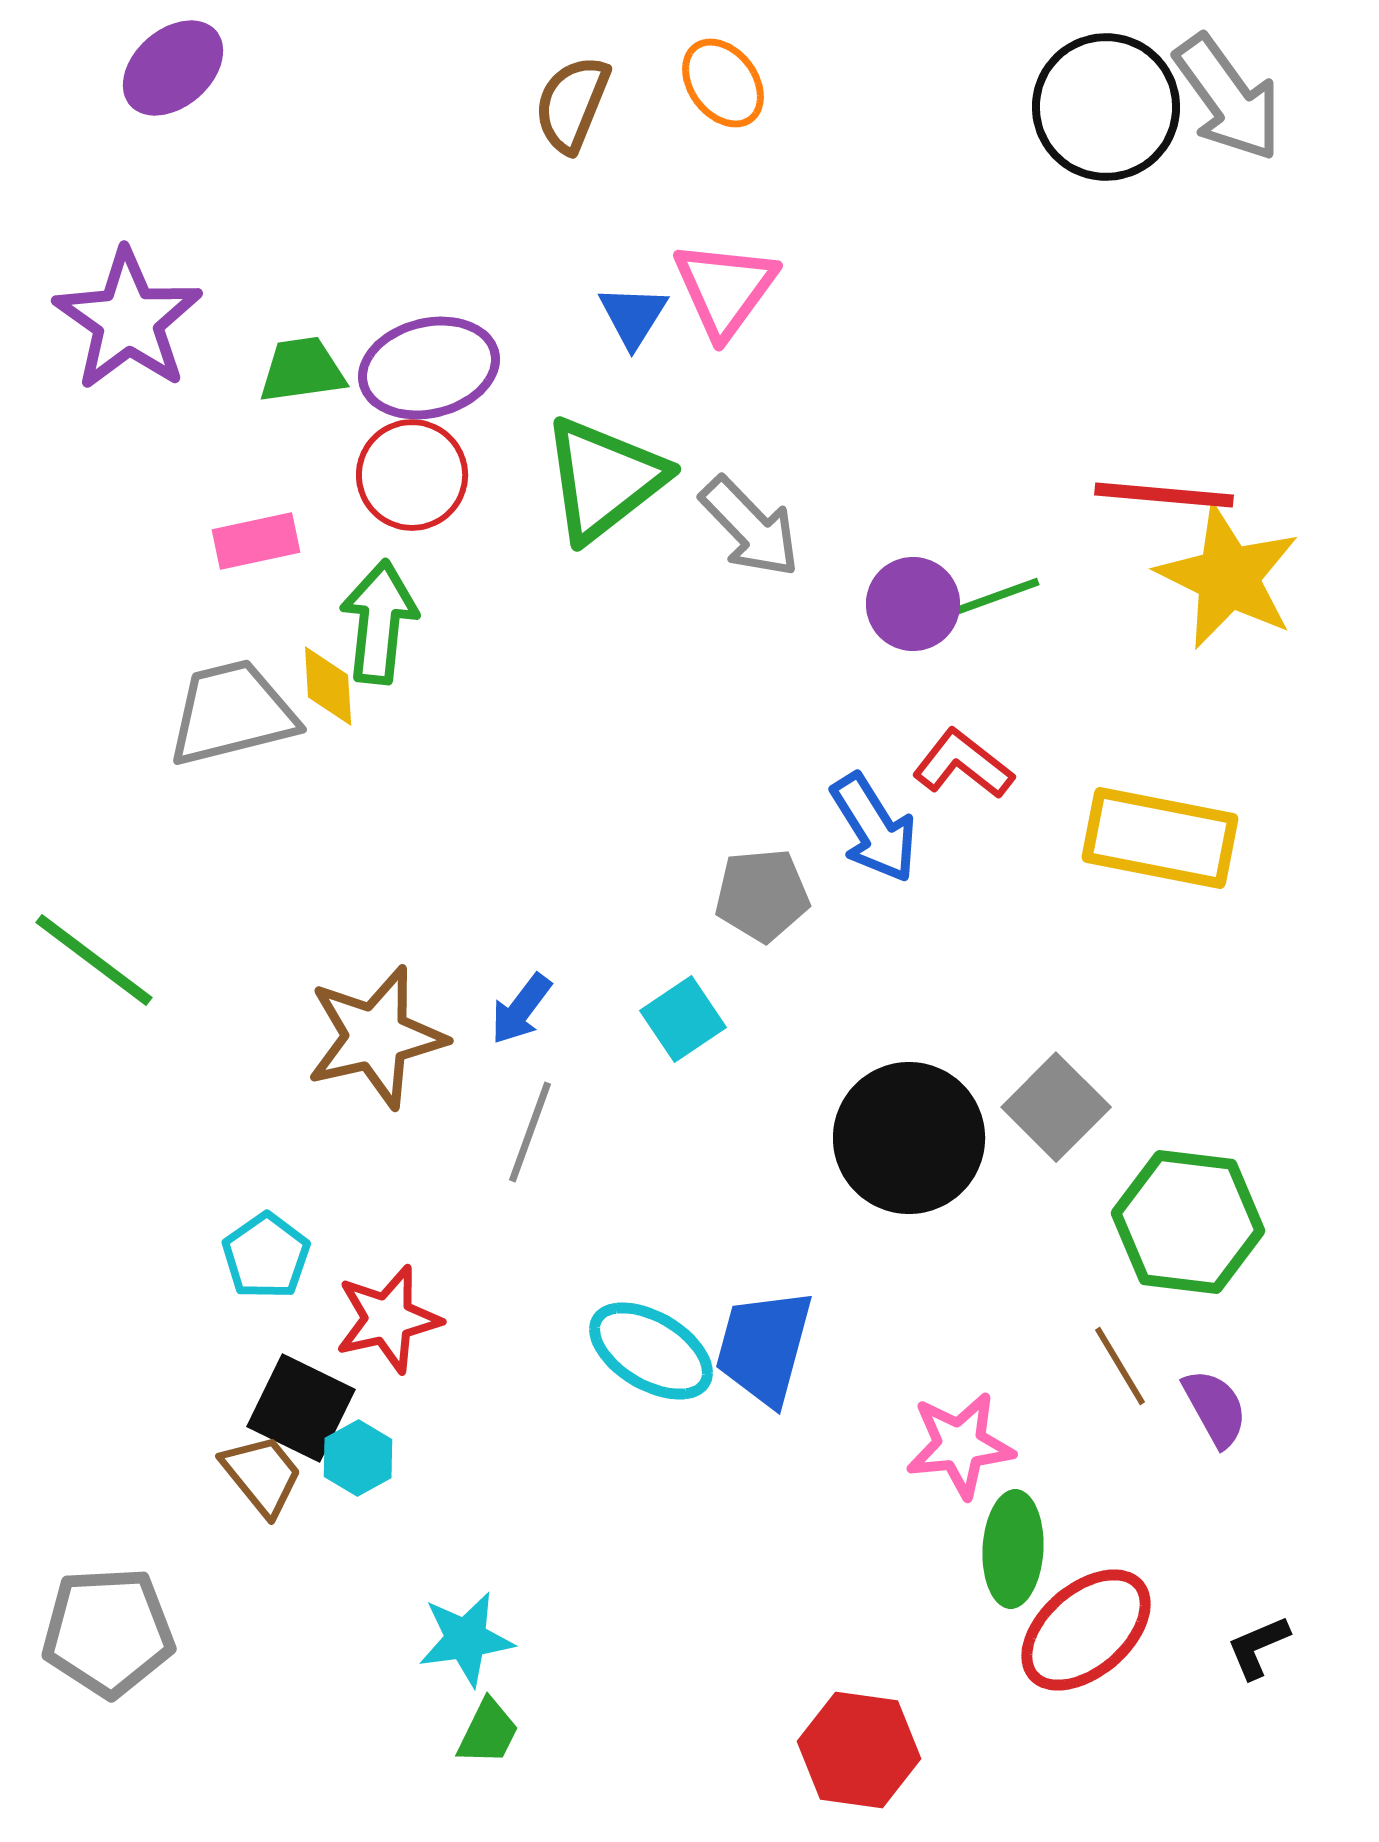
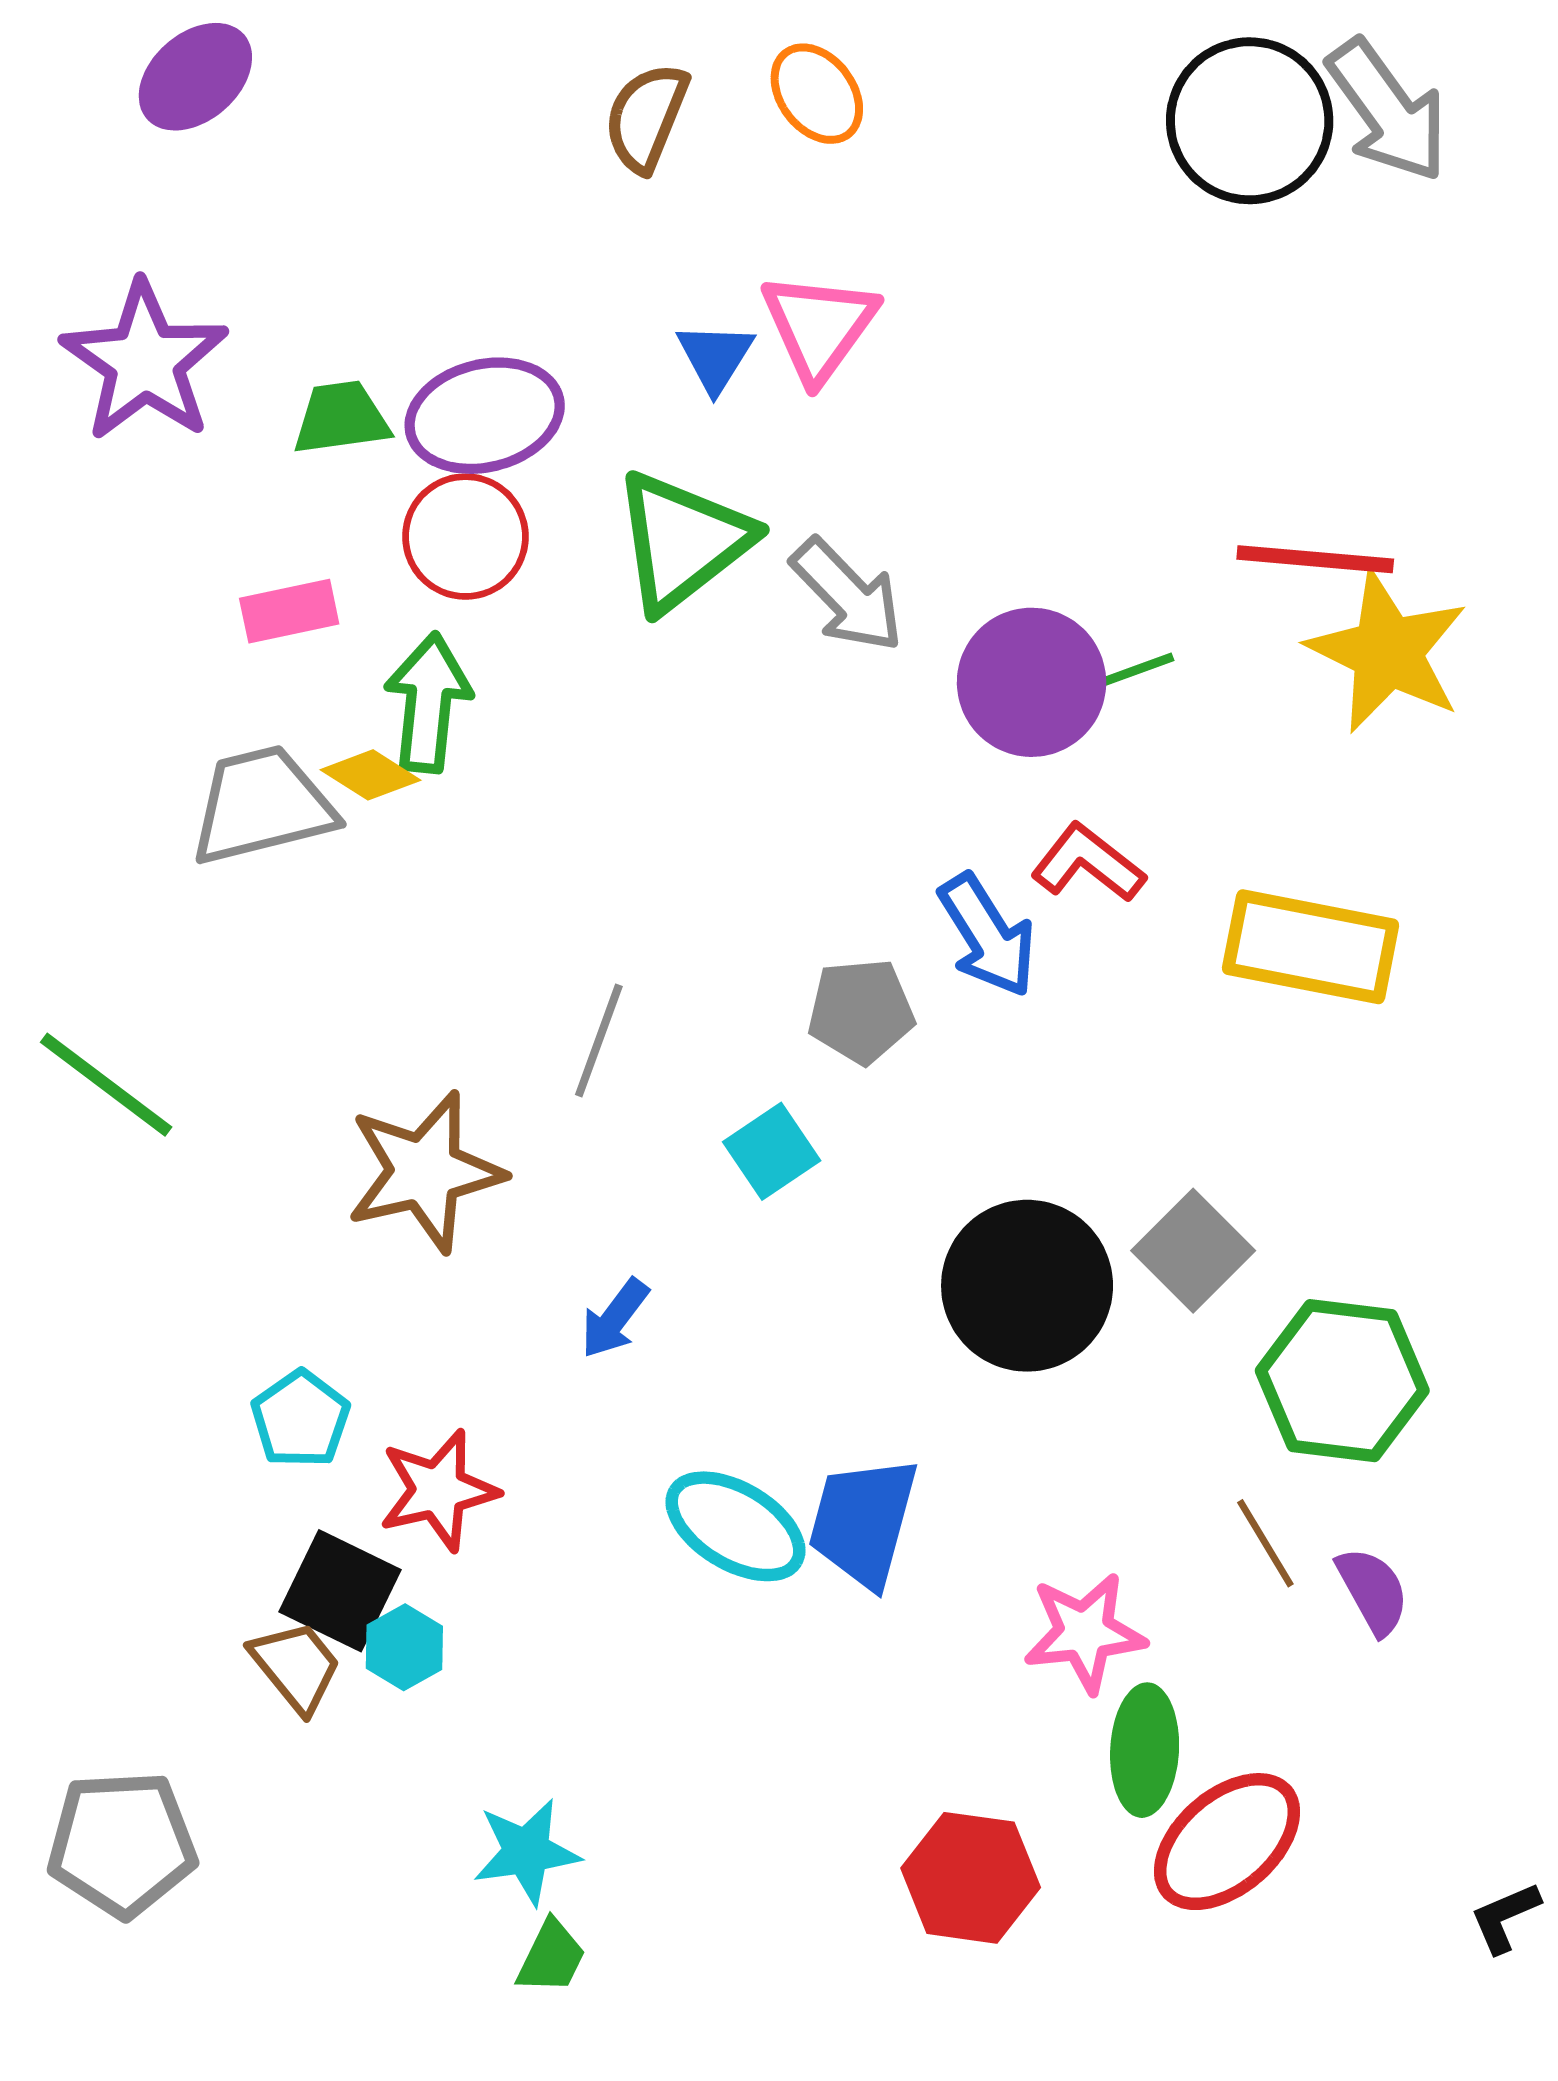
purple circle: (913, 604) -> (1032, 682), size x1.4
yellow diamond: (328, 686) -> (371, 775), turned -54
blue arrow: (521, 1009) -> (615, 1318), moved
gray line: (530, 1132) -> (599, 1040), moved
black L-shape: (1258, 1647) -> (1505, 1917), moved
red hexagon: (859, 1750) -> (971, 1878), moved

